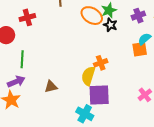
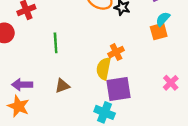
green line: (22, 59) -> (56, 43), moved
purple arrow: (16, 82) -> (22, 85), turned -150

